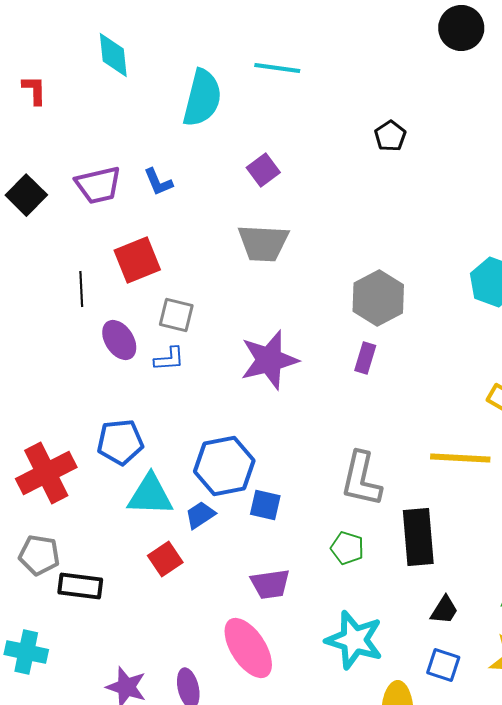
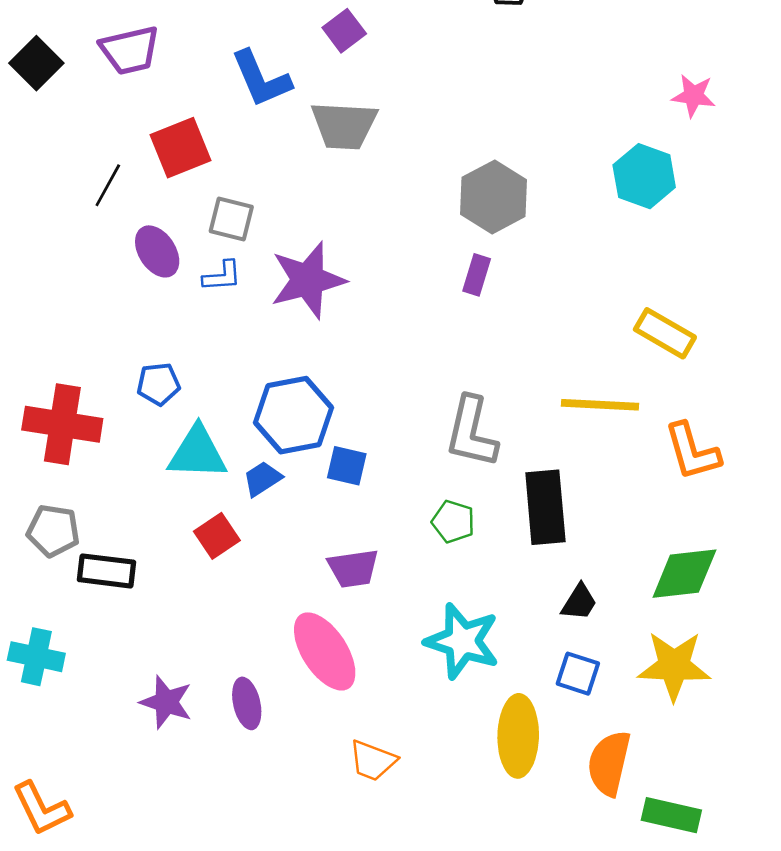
blue L-shape: (158, 182) -> (261, 79), moved, size x1.6
black line: (81, 289) -> (108, 185), turned 32
purple star: (269, 360) -> (308, 280), moved
blue pentagon: (120, 442) -> (158, 384), size x0.7
red cross: (46, 473) -> (62, 424), turned 36

